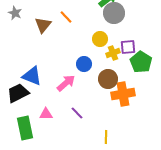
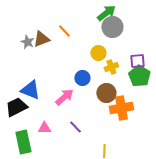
gray star: (15, 13) -> (27, 42), moved
brown triangle: (43, 25) -> (41, 39), turned 30
purple square: (128, 47) -> (137, 61), moved

